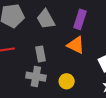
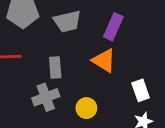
gray trapezoid: (46, 19) -> (67, 21), turned -80
gray cross: (36, 77) -> (46, 97), turned -36

